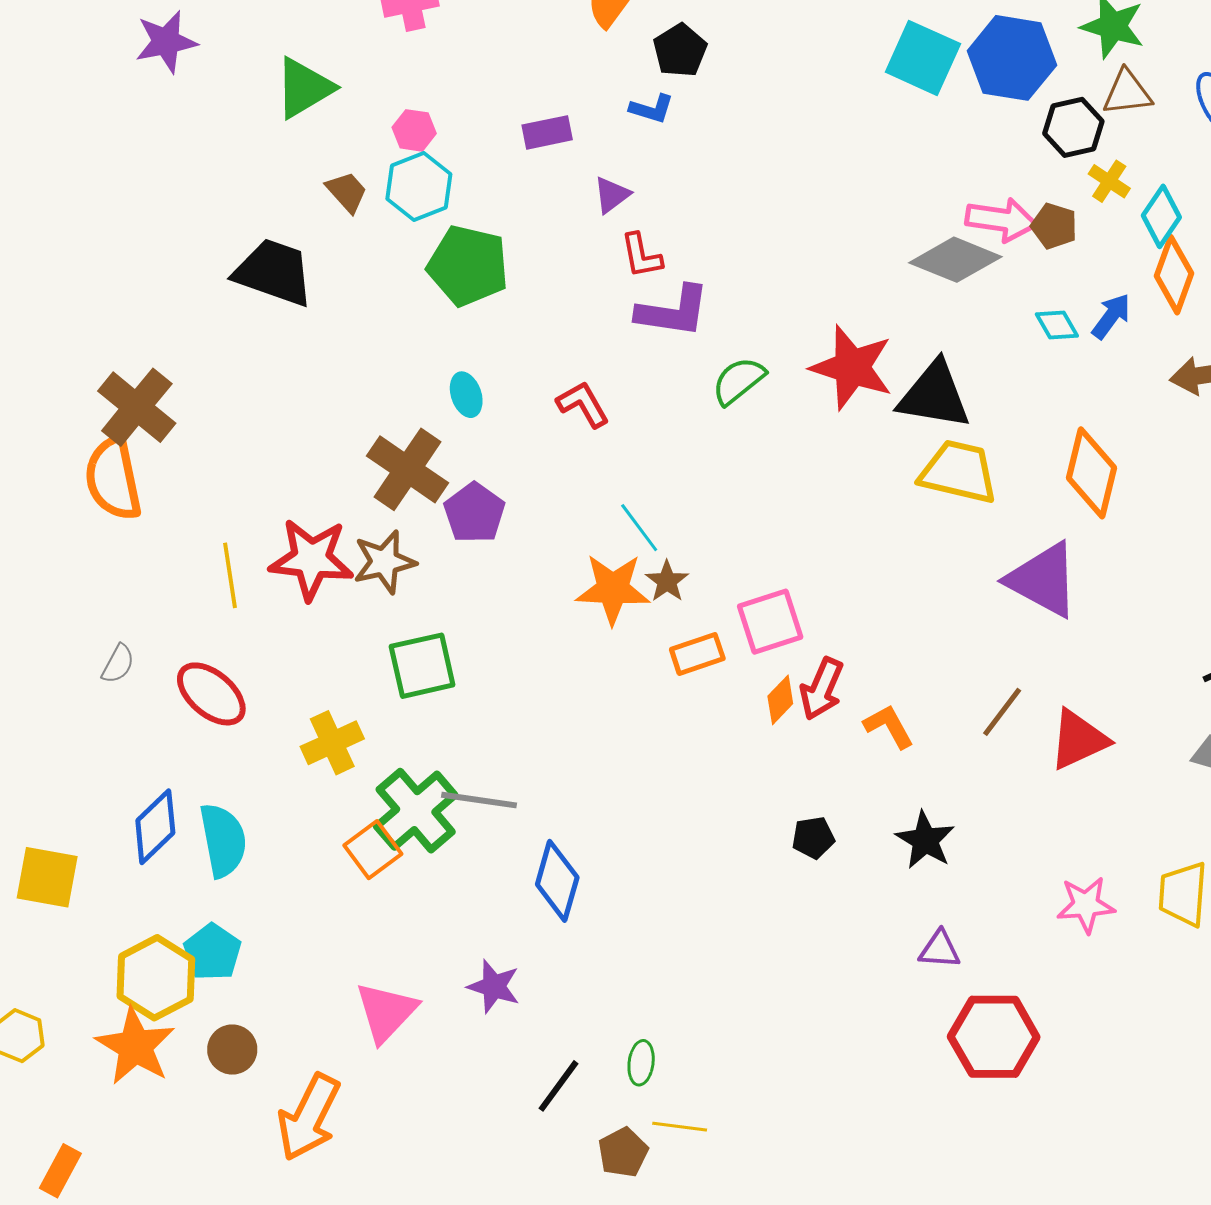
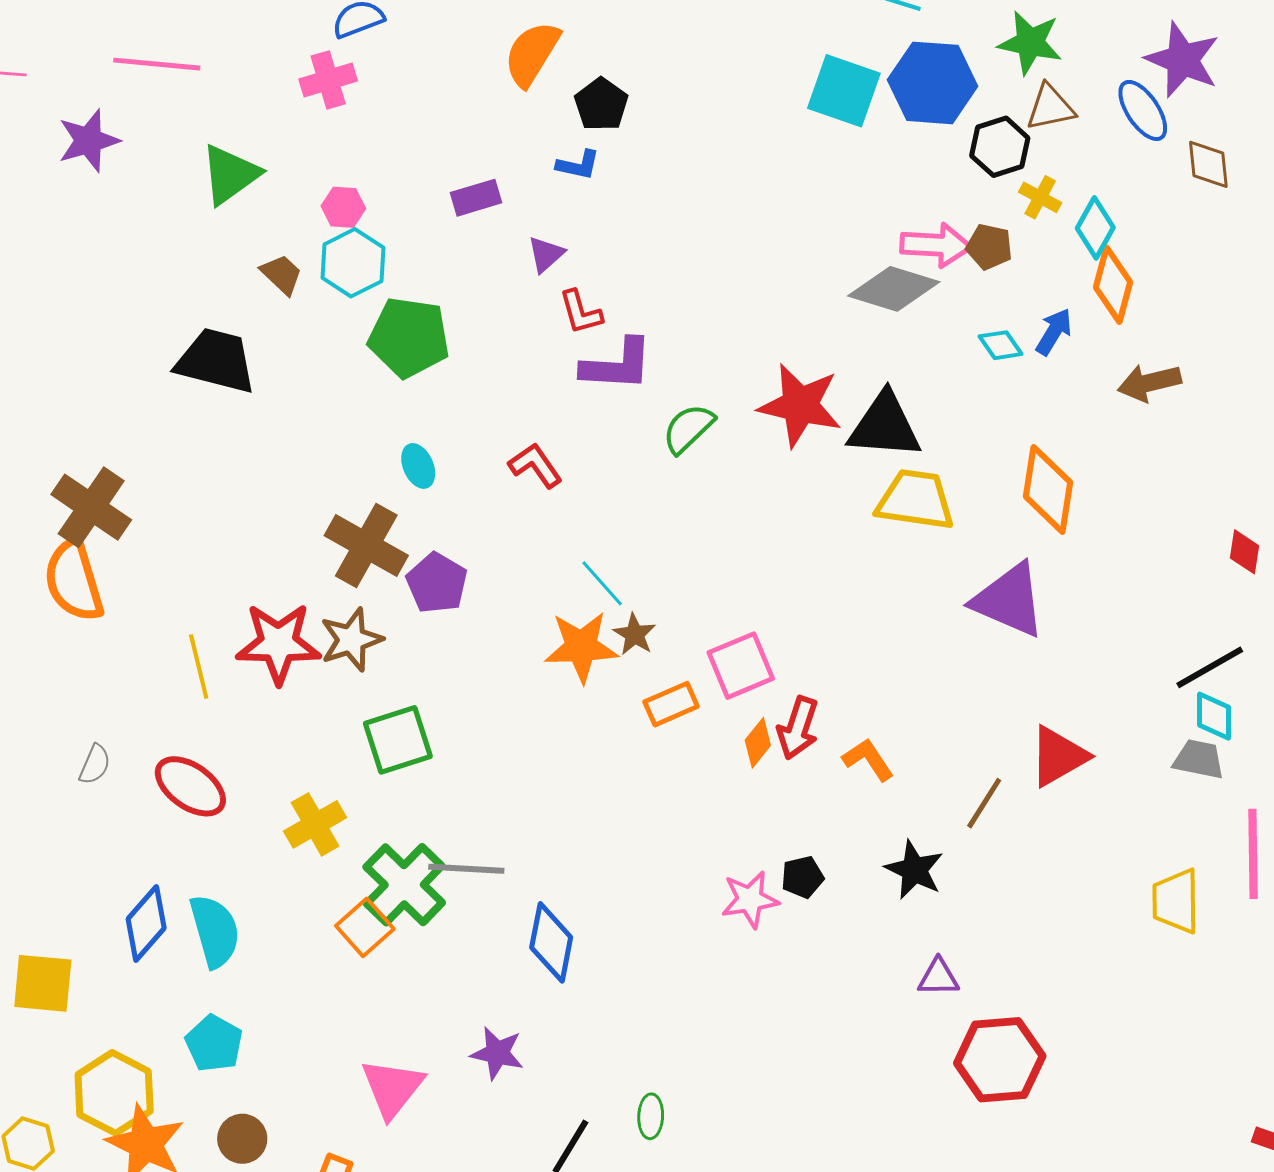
brown line: (1002, 712) -> (984, 803), moved
pink star: (1086, 905) -> (750, 899), moved
yellow hexagon: (156, 978) -> (114, 1093), moved

